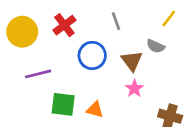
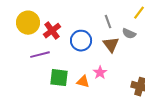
gray line: (116, 21) -> (108, 22), moved
red cross: (64, 25) -> (52, 31), moved
pink star: (134, 88) -> (100, 73), moved

